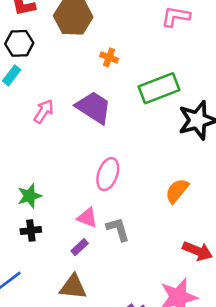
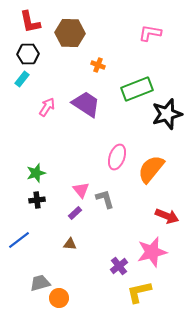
pink ellipse: (108, 174) -> (117, 157), moved
orange semicircle: (177, 191) -> (151, 169), size x1.4
pink triangle: (87, 218) -> (81, 190), turned 30
brown triangle: (73, 287) -> (70, 244), size x0.6

